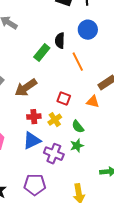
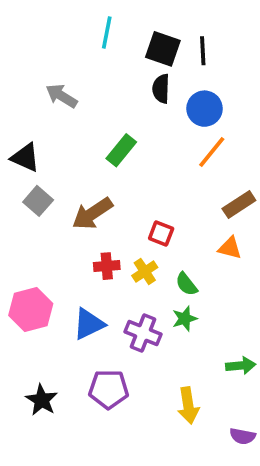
black semicircle: (60, 41) -> (161, 89), moved
orange line: (78, 62) -> (212, 152), moved, turned 66
orange triangle: (93, 102) -> (230, 248), moved
blue triangle: (32, 141) -> (89, 324), moved

